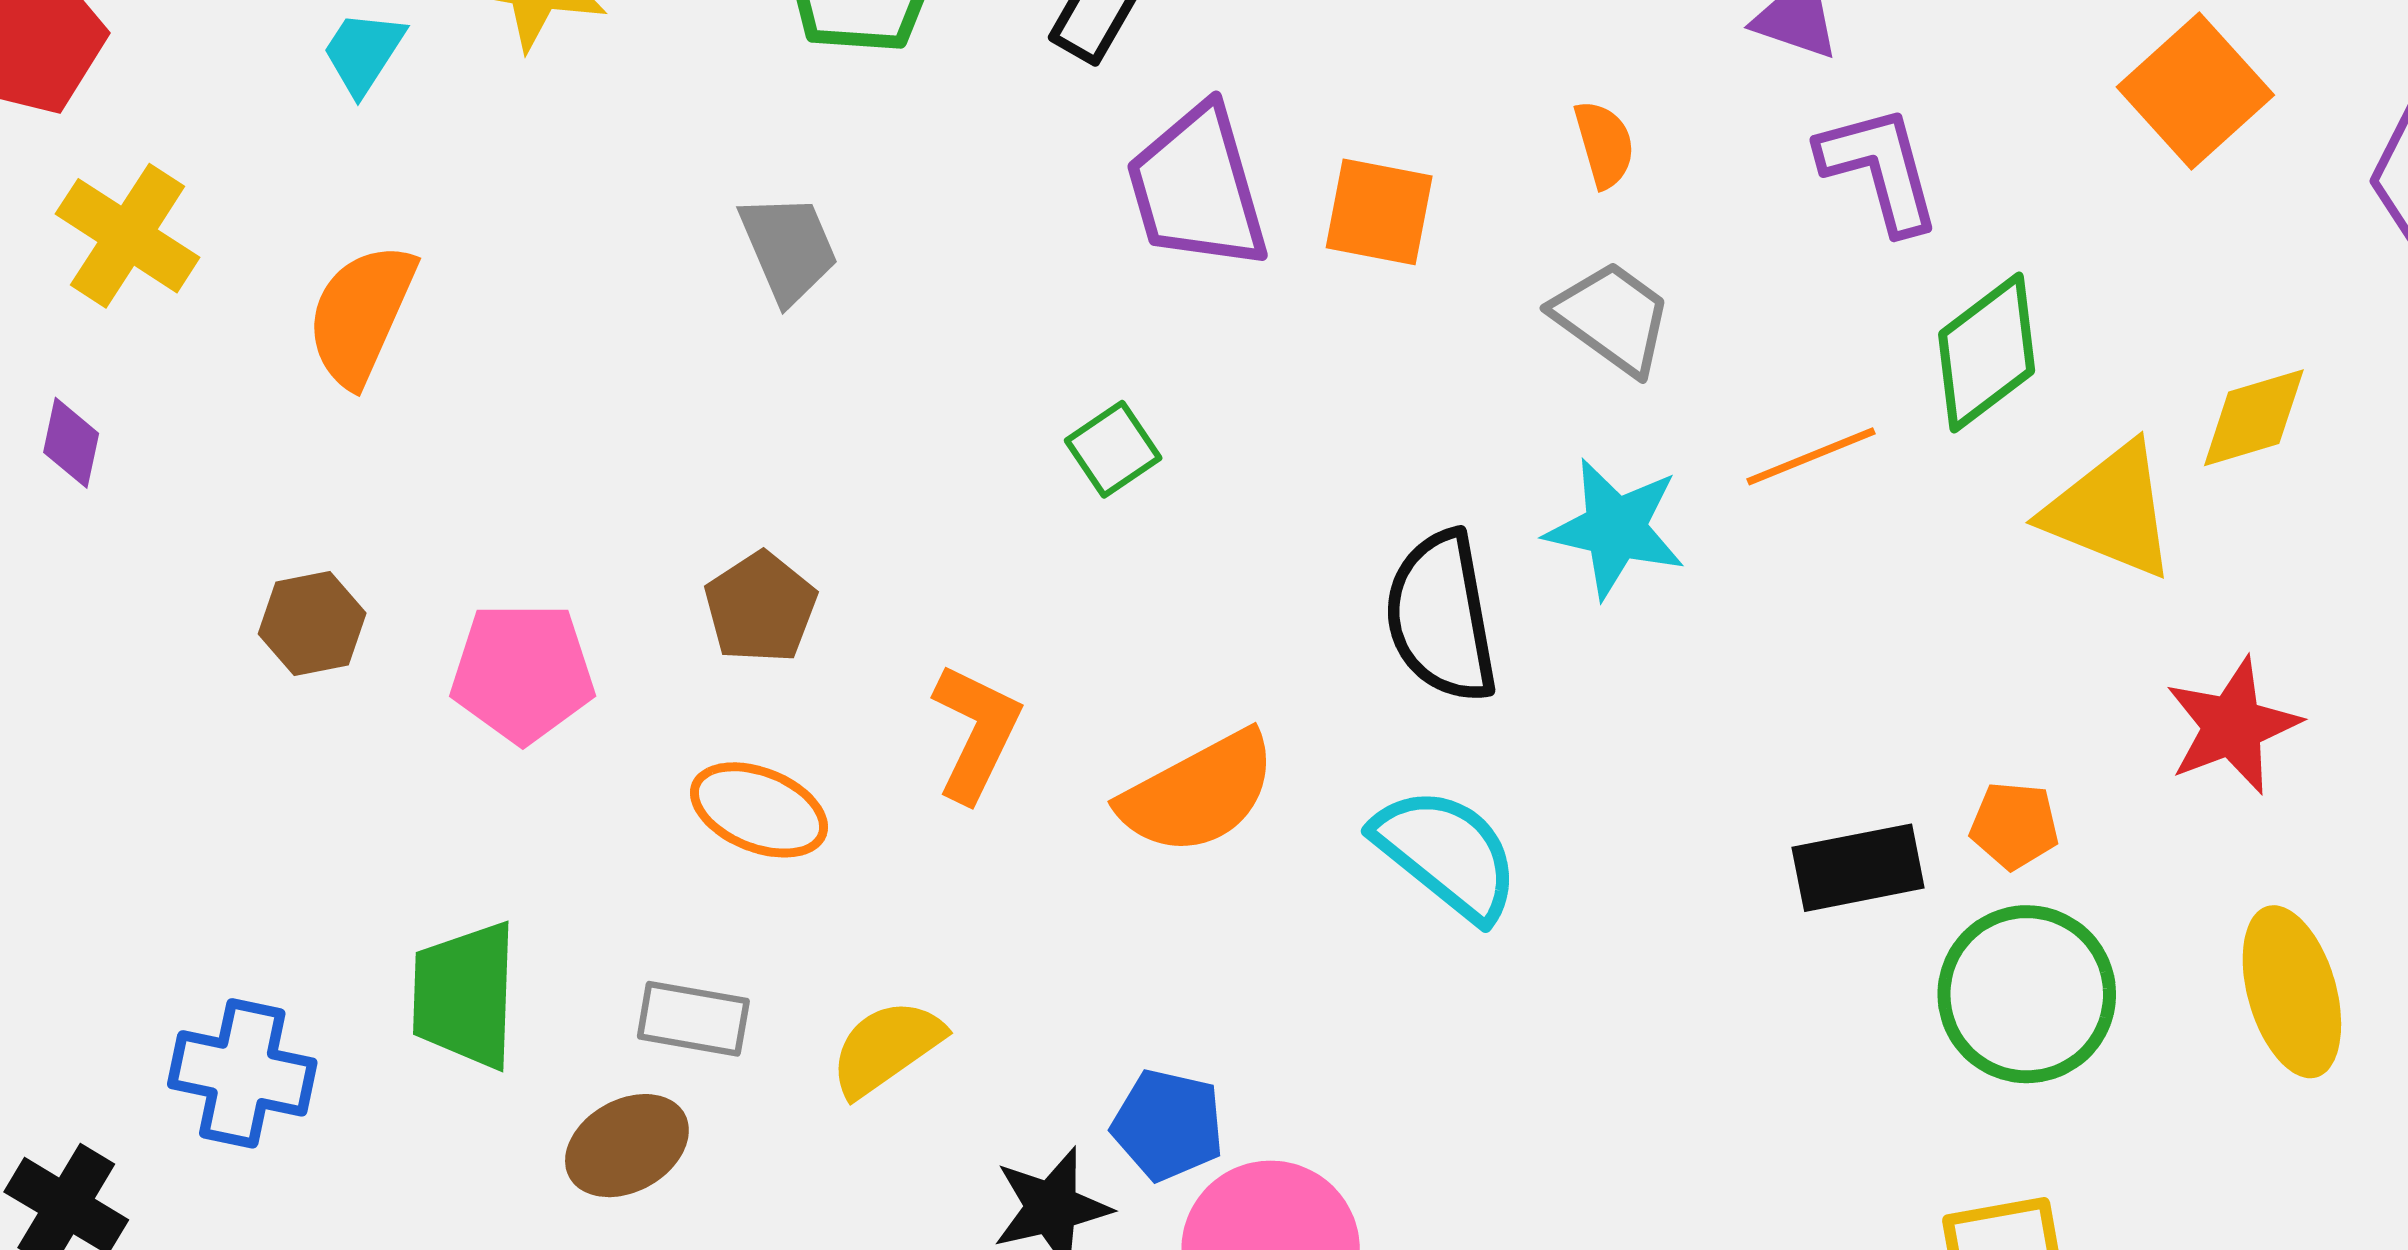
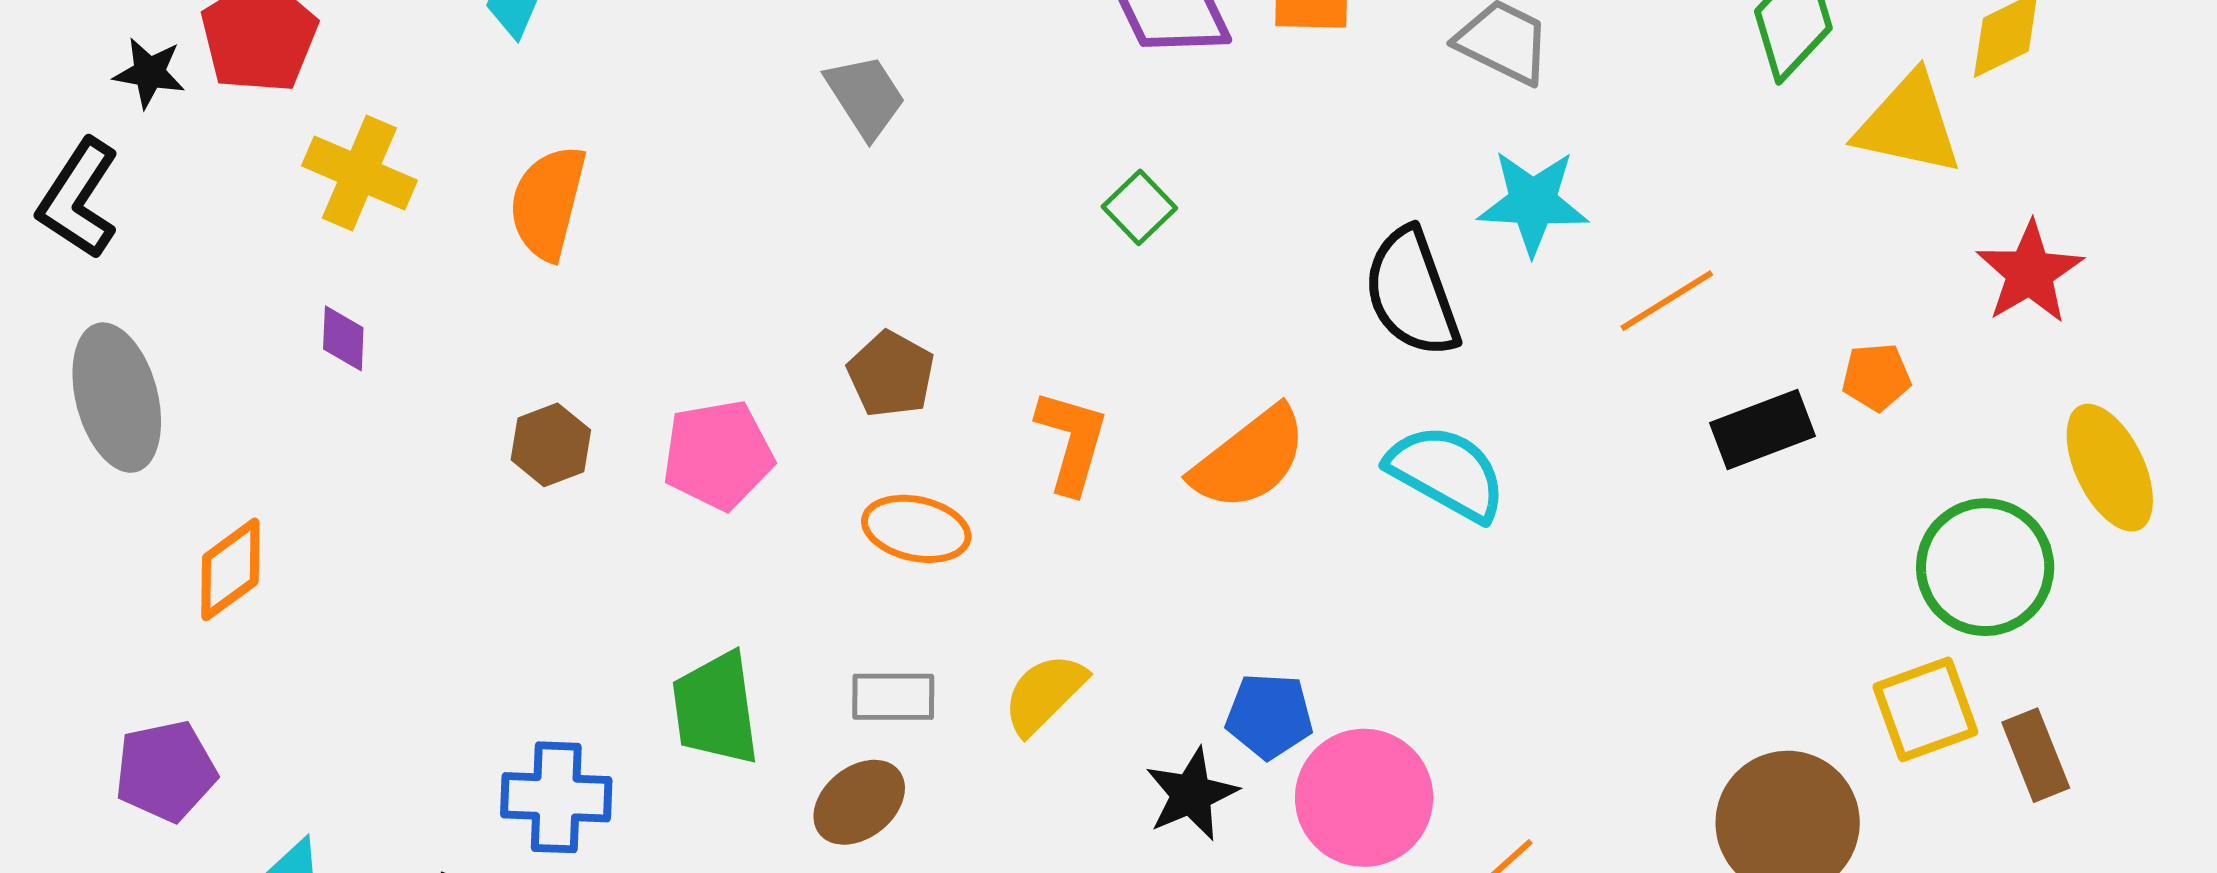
orange line: (1811, 456) -> (1667, 301), moved
green circle: (2027, 994) -> (1985, 567), moved

